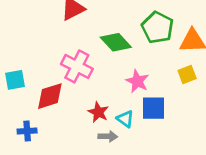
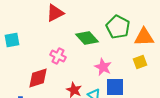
pink cross: (77, 66) -> (58, 56), size x0.7
cyan square: (15, 80) -> (12, 40), moved

